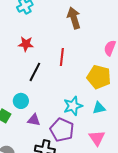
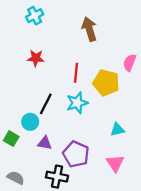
black line: (35, 72) -> (46, 104), moved
yellow pentagon: (99, 77) -> (106, 83), moved
cyan star: (73, 106) -> (77, 103), moved

